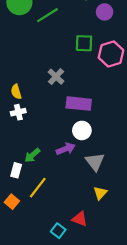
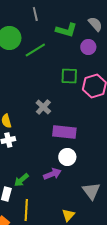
gray triangle: (95, 162) -> (91, 191), moved
yellow line: (38, 188) -> (26, 210), turned -35
yellow triangle: (100, 193) -> (68, 215), moved

